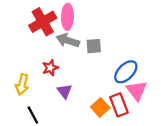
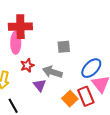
pink ellipse: (67, 17) -> (16, 43), moved
red cross: (43, 22) -> (20, 27), turned 30
gray arrow: (68, 40) -> (52, 72), moved

